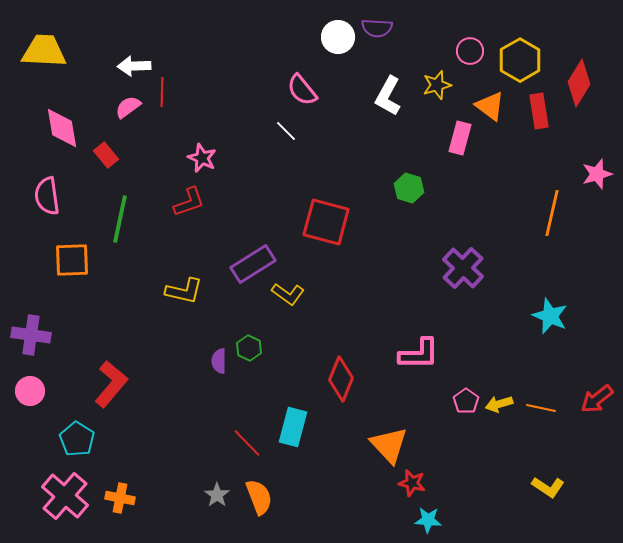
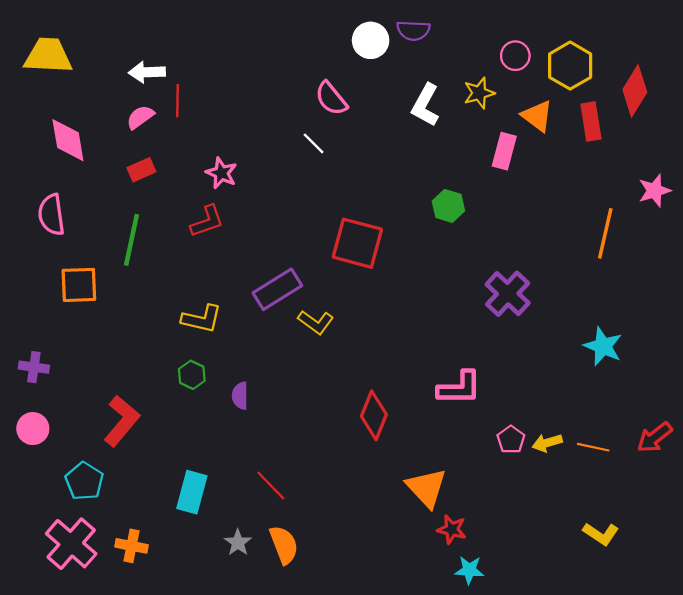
red rectangle: (106, 155) -> (141, 170), moved, turned -75
purple cross: (31, 335) -> (34, 367), size x0.7
green hexagon: (249, 348) -> (192, 375), moved
cyan rectangle: (293, 427) -> (192, 492), moved

